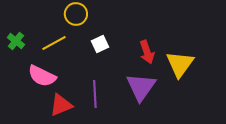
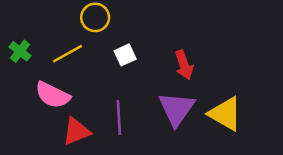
yellow triangle: (180, 64) -> (225, 114), moved, turned -36

